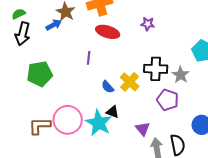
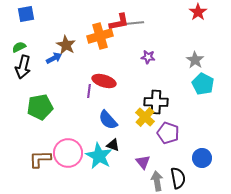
red ellipse: (108, 32) -> (104, 81), moved
gray star: (181, 75) -> (195, 60), moved
yellow cross: (130, 82) -> (145, 117), moved
blue semicircle: (108, 87) -> (108, 120), size x1.5

